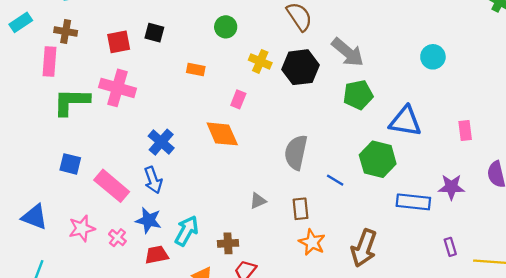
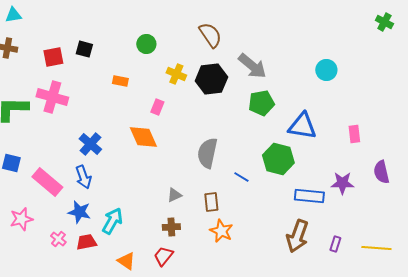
pink cross: (117, 238) -> (58, 239), moved
brown cross: (228, 243) -> (171, 227), moved
purple rectangle: (450, 247) -> (335, 244), moved, turned 35
brown arrow: (364, 248) -> (297, 236), moved

